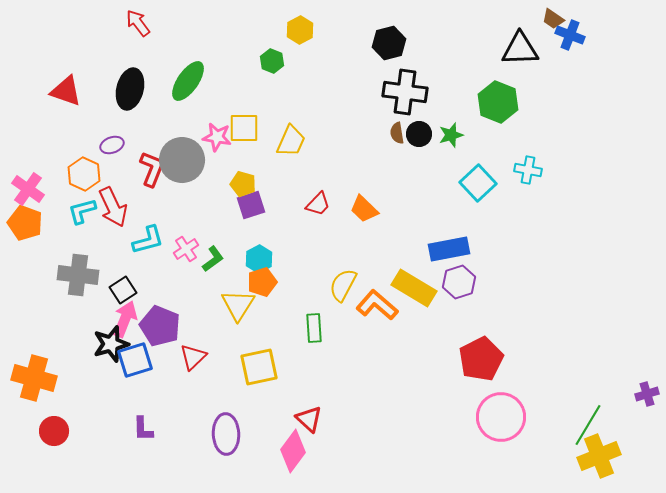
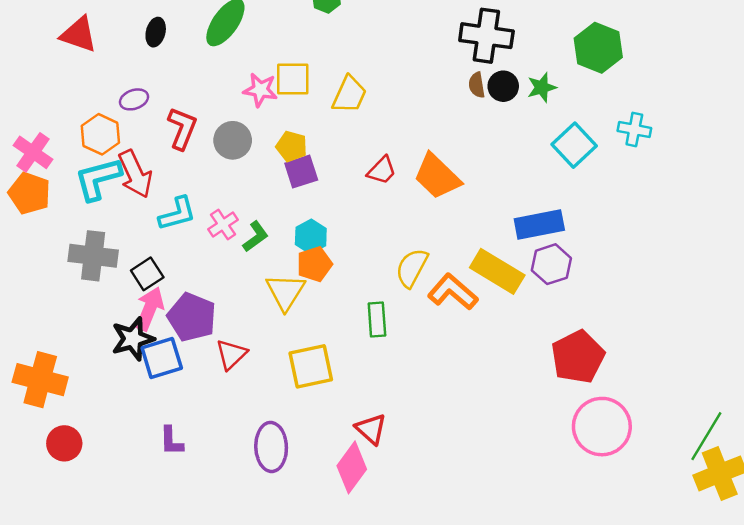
black ellipse: (130, 89) -> (156, 32), size x0.6
gray circle: (182, 160) -> (233, 140), moved, size x0.7
orange trapezoid: (364, 209) -> (437, 176), size x1.4
cyan L-shape: (82, 211) -> (98, 179), size x1.4

